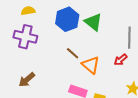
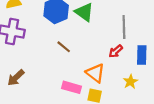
orange triangle: (91, 65) -> (95, 73), moved

